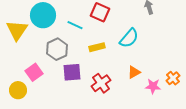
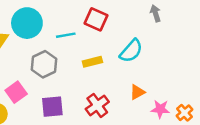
cyan line: (75, 25) -> (66, 35), turned -35
purple square: (72, 72) -> (52, 107), moved
orange cross: (173, 78) -> (185, 113), moved

